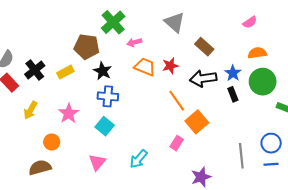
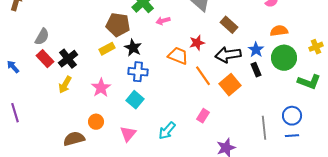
orange trapezoid: (145, 67) -> (178, 56), moved
black cross: (35, 70) -> (68, 59), moved
yellow rectangle: (65, 72) -> (107, 49), moved
orange square: (197, 122) -> (230, 85), moved
orange circle: (52, 142) -> (96, 122), moved

